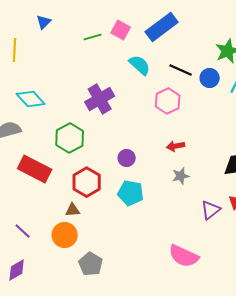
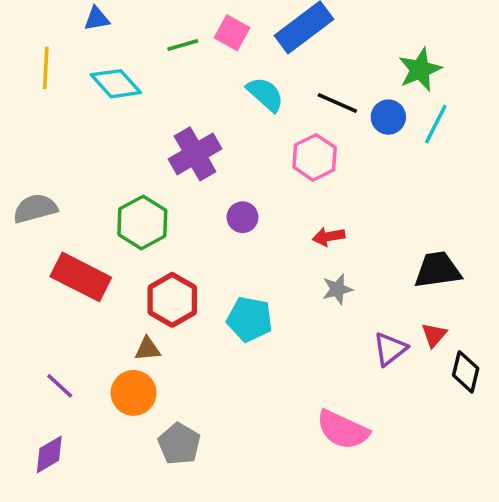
blue triangle: (44, 22) -> (97, 19), turned 35
cyan diamond: (31, 99) -> (116, 84), moved
purple circle: (127, 158) -> (242, 217), moved

